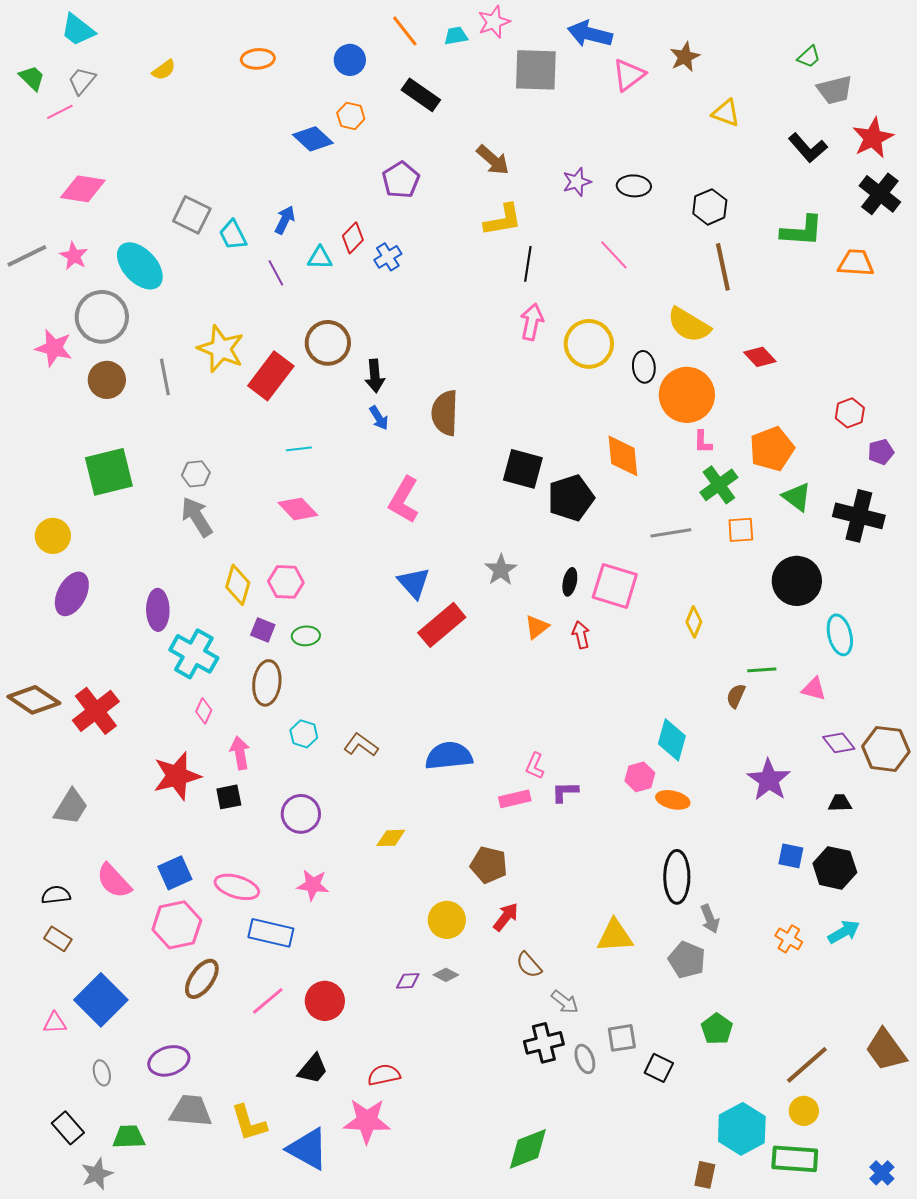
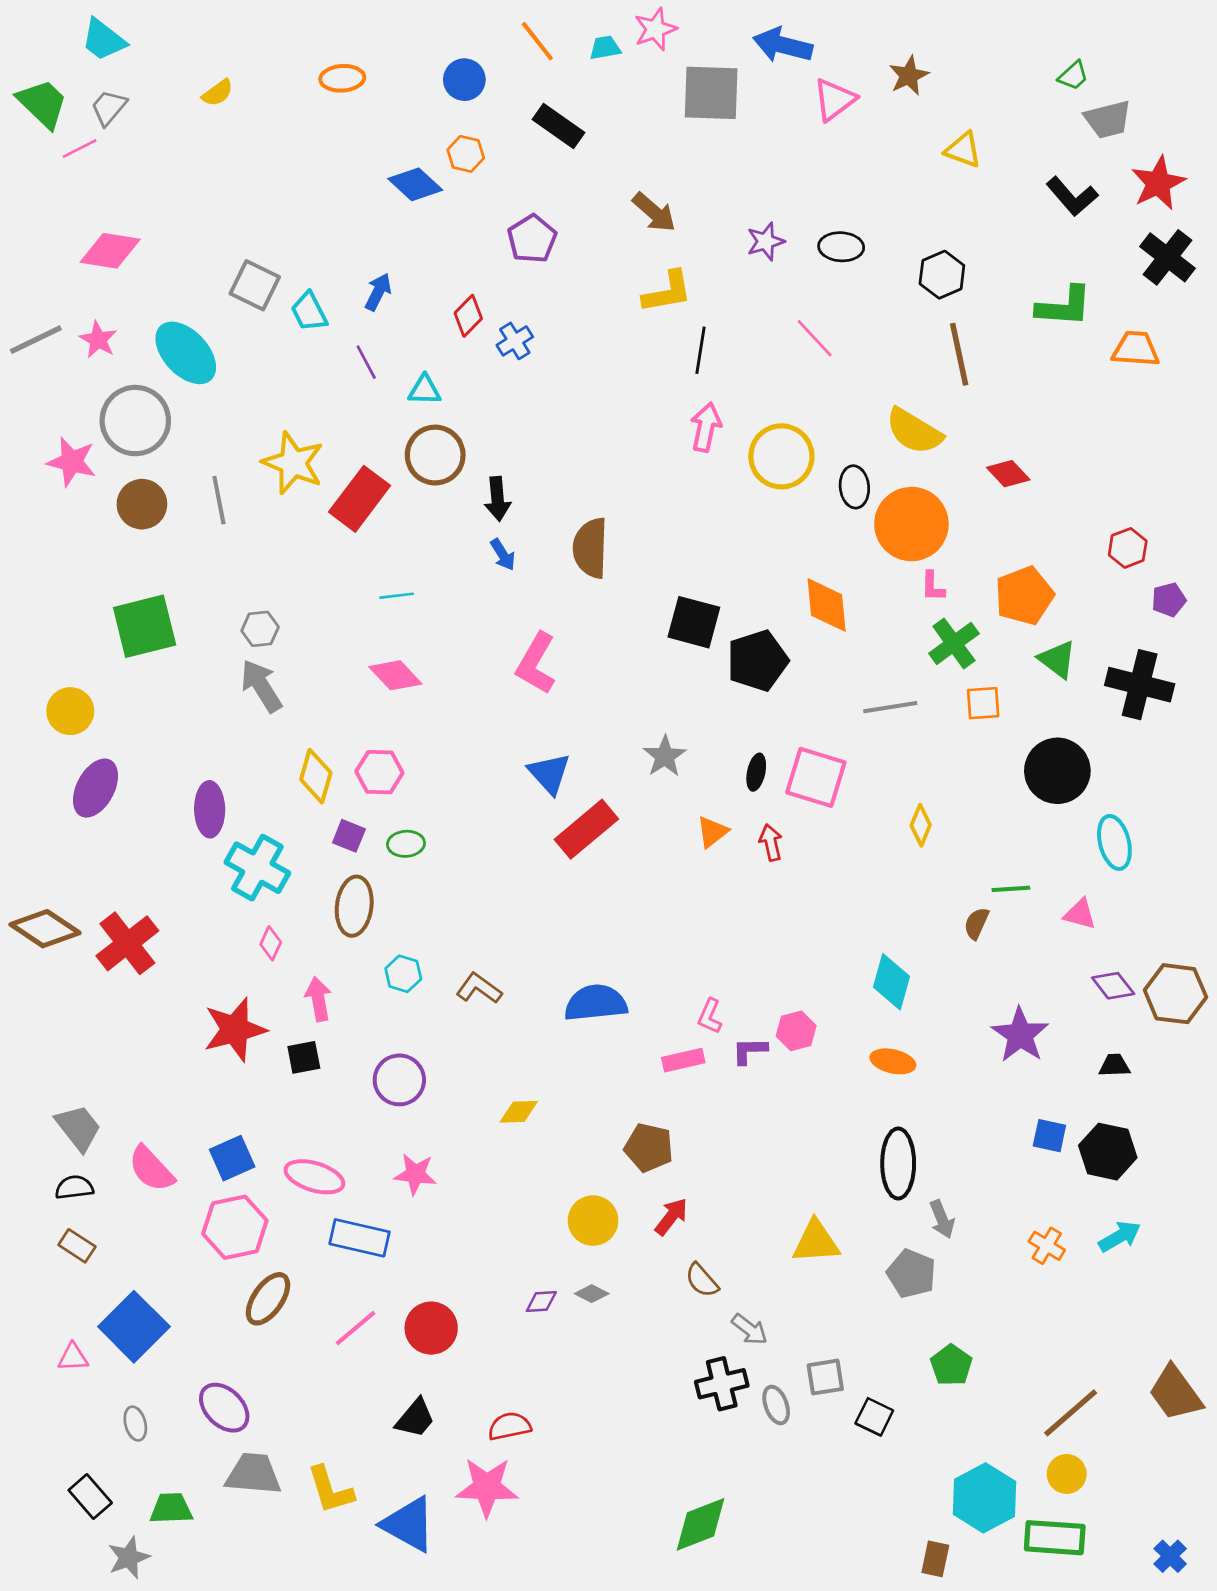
green trapezoid: (32, 78) -> (42, 103), size x1.5
cyan triangle: (320, 258) -> (425, 390), moved
pink hexagon: (640, 777) -> (796, 1031), moved
gray trapezoid: (71, 807) -> (78, 1128), moved, turned -69
purple ellipse: (169, 1061) -> (224, 1408), turned 63

